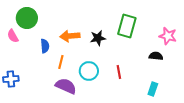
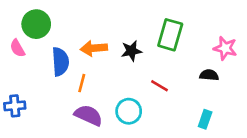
blue semicircle: (45, 46) -> (60, 62), size x1.5
cyan circle: (89, 71) -> (129, 111), moved
red line: (119, 72) -> (160, 86), moved, turned -48

